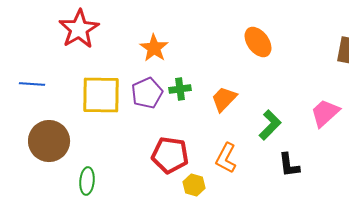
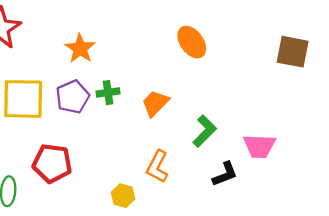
pink trapezoid: (325, 113) -> (259, 146), moved, turned -136
red pentagon: (170, 155) -> (52, 163), moved
black L-shape: (289, 165) -> (225, 174), turned -104

